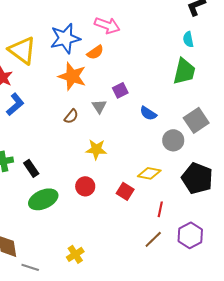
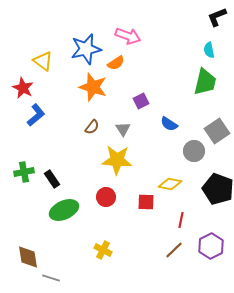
yellow triangle: (22, 50) -> (43, 61), size x0.7
gray triangle: (99, 106) -> (123, 129), moved
yellow star: (96, 149) -> (117, 160), size x1.4
red square: (125, 191) -> (146, 202), turned -30
yellow cross: (75, 254) -> (103, 250), moved, turned -30

